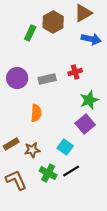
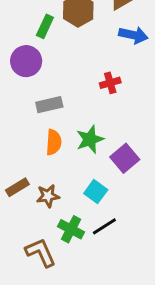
purple circle: (17, 78) -> (26, 61), moved
gray rectangle: (47, 79) -> (49, 105), moved
green star: (89, 100) -> (90, 139), moved
brown L-shape: (16, 180) -> (41, 252), moved

